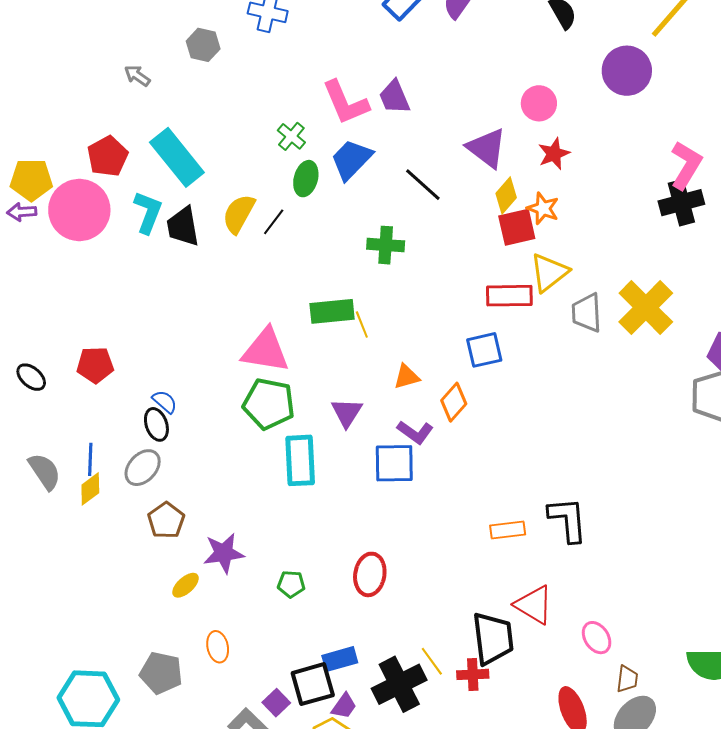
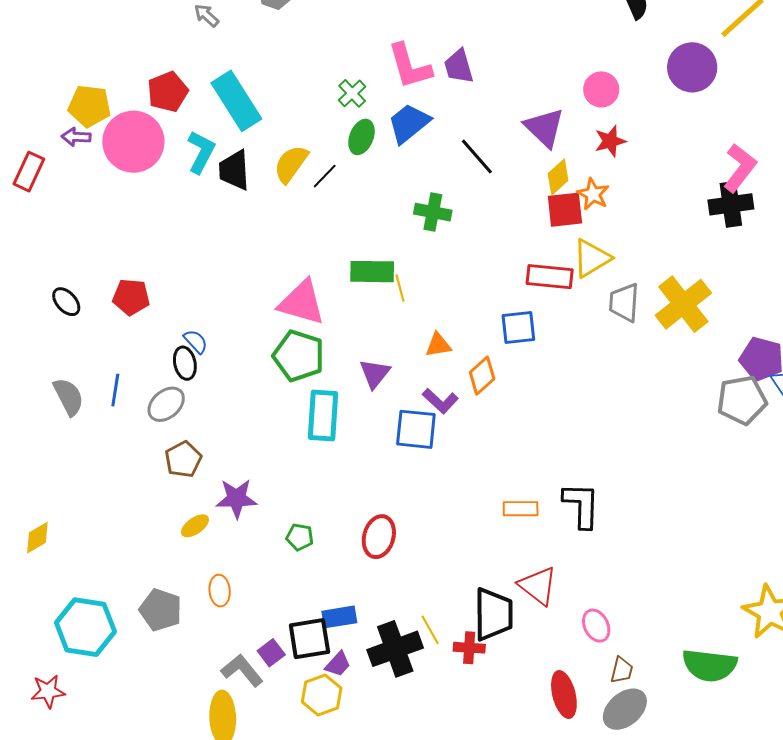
yellow diamond: (90, 489) -> (37, 538), moved

